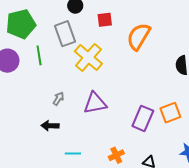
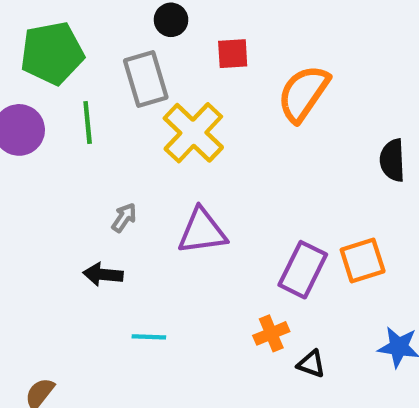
orange cross: (116, 155) -> (271, 333), moved

